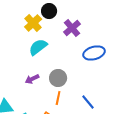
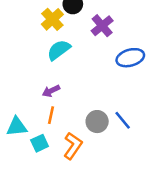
gray circle: (58, 78) -> (97, 122), moved
orange line: (58, 98) -> (51, 115), moved

